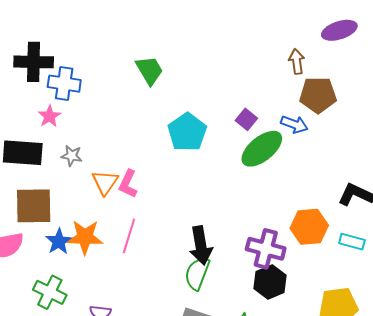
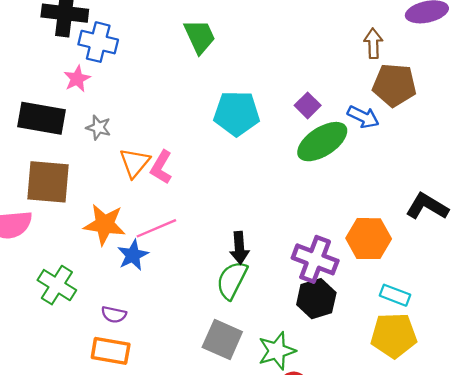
cyan pentagon: (187, 132) -> (237, 113), turned 30
pink line: (129, 236) -> (156, 228), turned 44
blue star: (59, 241) -> (133, 255), moved
cyan rectangle: (352, 242) -> (395, 295), moved
black arrow: (201, 245) -> (239, 248), size x0.7

